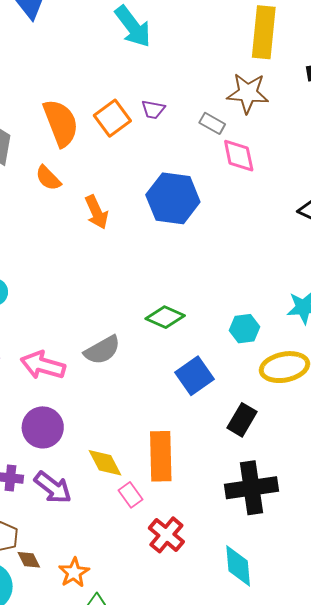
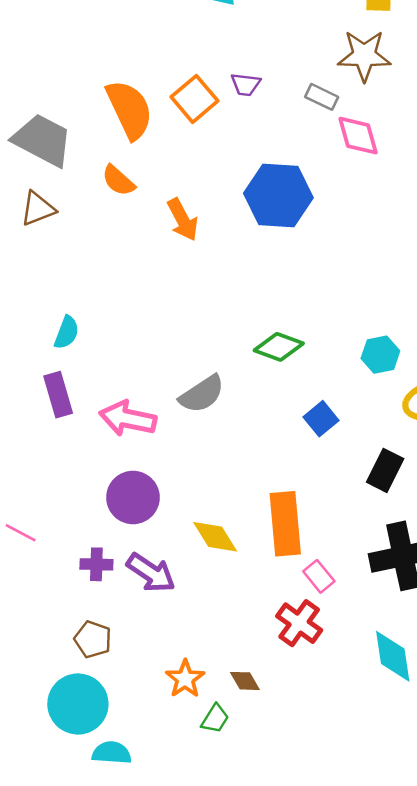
blue square: (194, 376) -> (321, 419), size x0.7
pink rectangle: (130, 495) -> (319, 576), moved
brown diamond: (29, 560) -> (245, 681), moved

